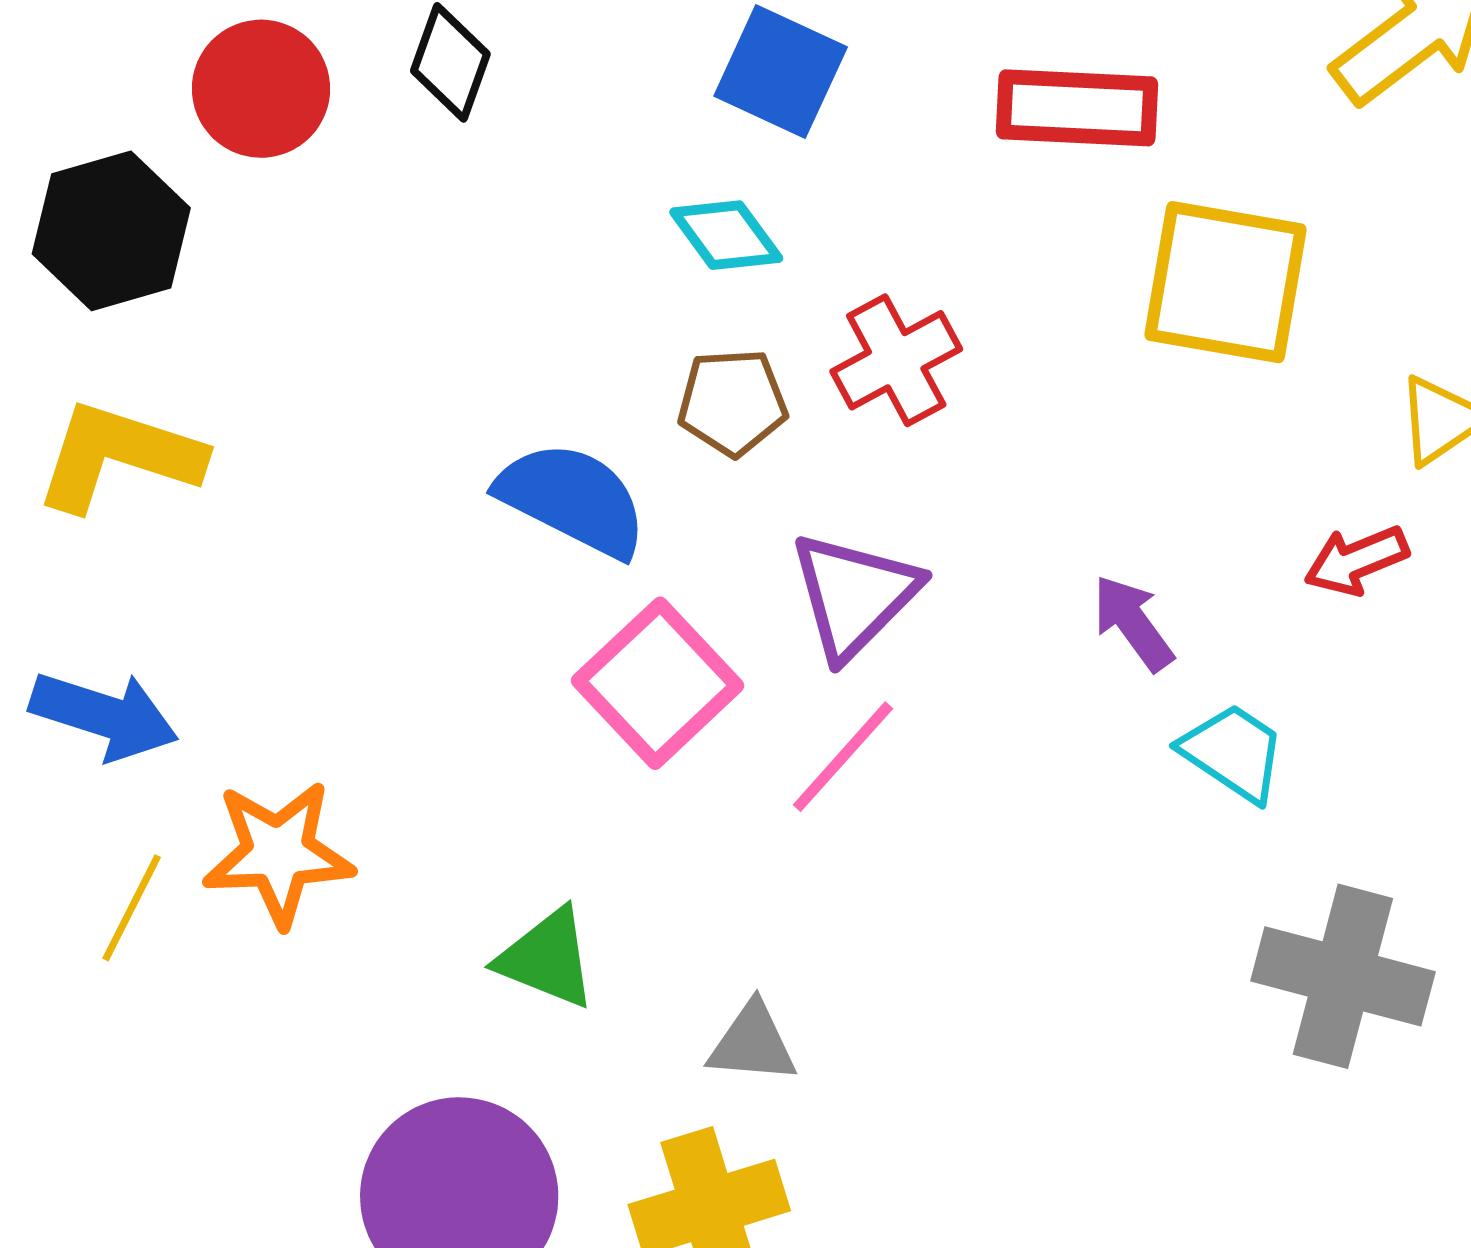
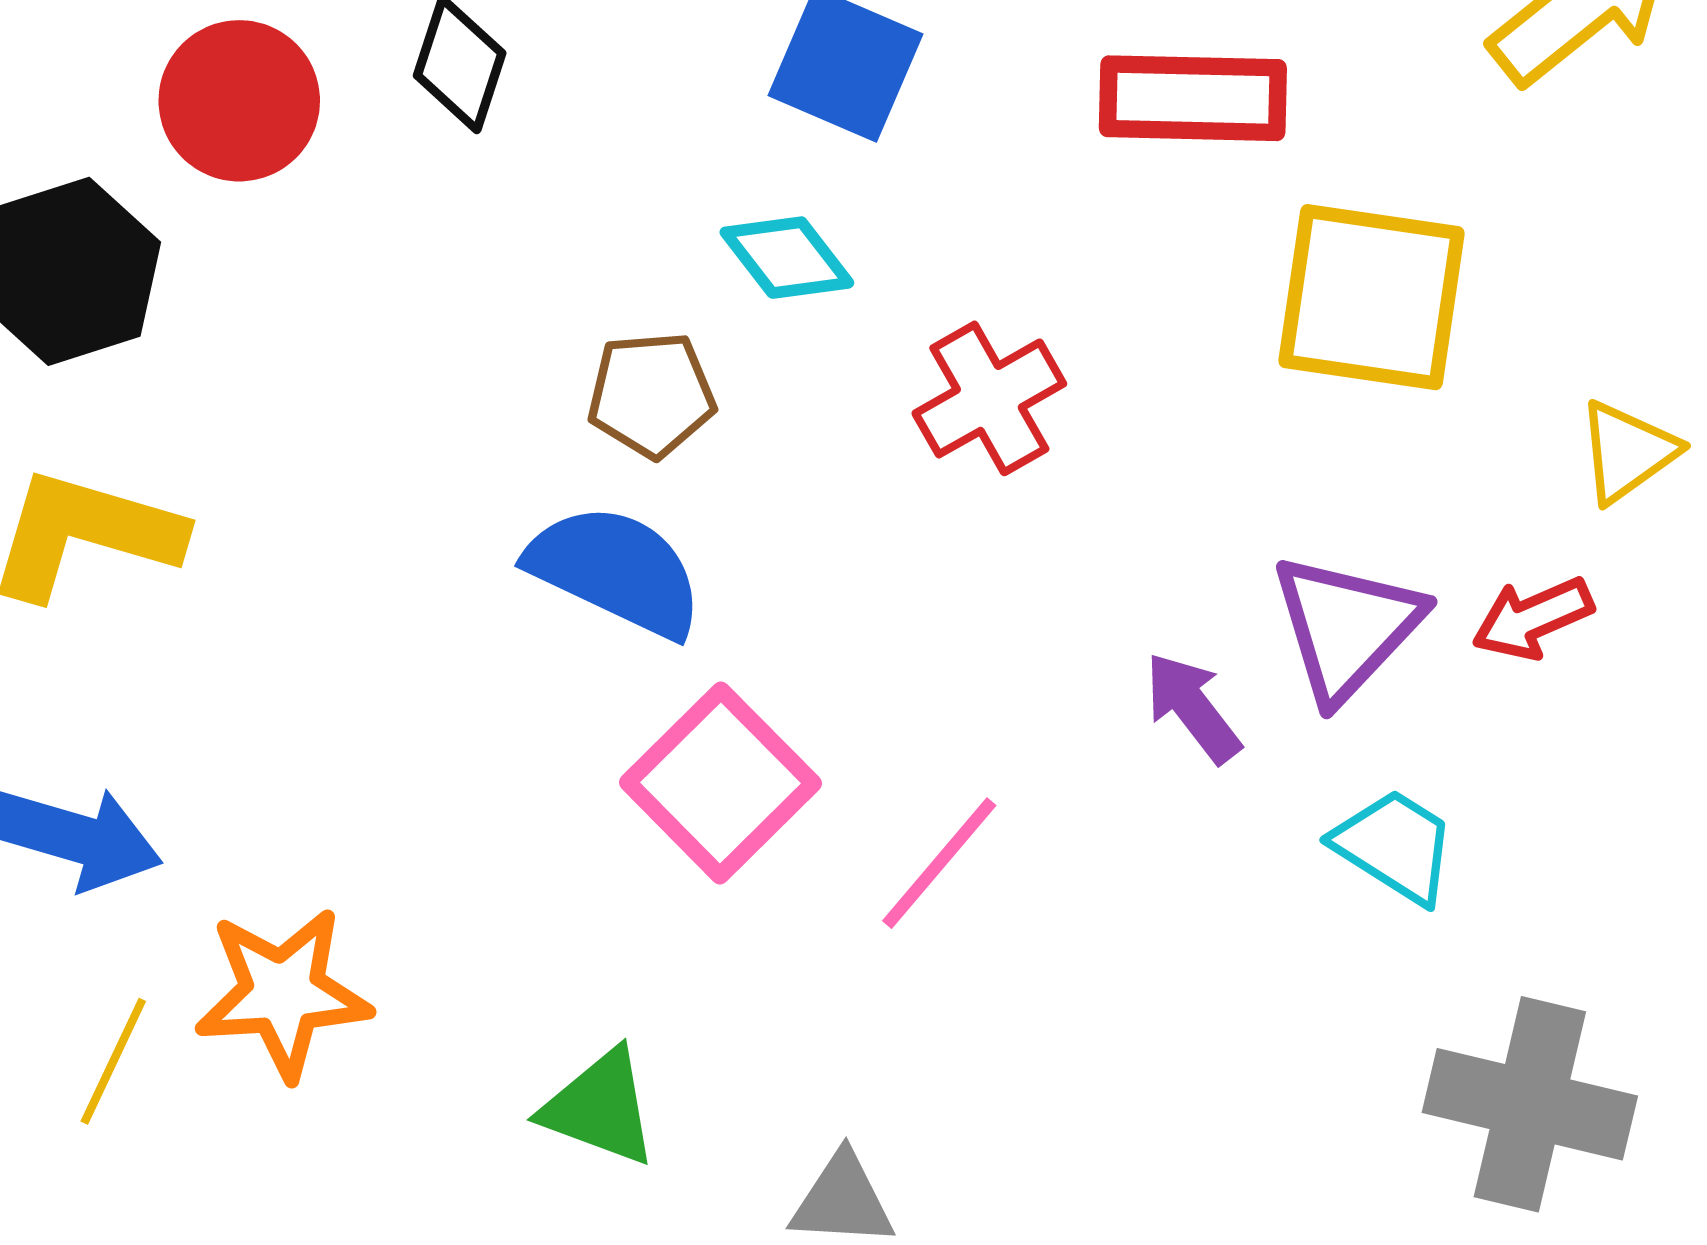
brown pentagon: (732, 402) -> (651, 395), moved
purple triangle: (854, 595) -> (1347, 627), moved
purple arrow: (1133, 623) -> (1193, 707), moved

